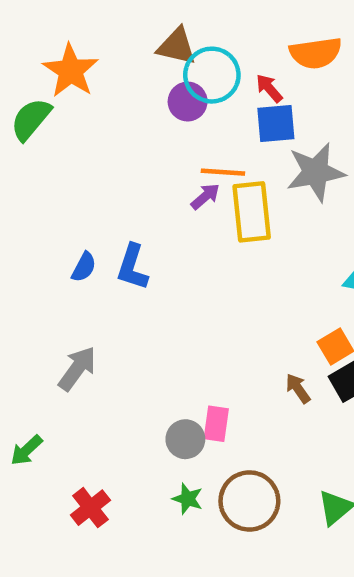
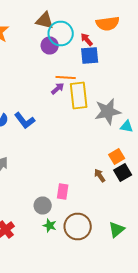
gray star: (316, 172) -> (108, 112), moved
blue L-shape: (132, 267) -> (25, 120), turned -55
gray circle: (185, 439) -> (43, 206), moved

